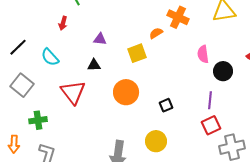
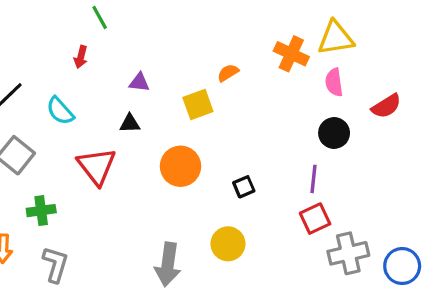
orange cross: (178, 17) -> (291, 54), moved
pink semicircle: (203, 54) -> (334, 82), moved

